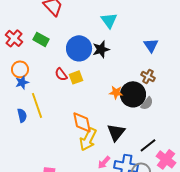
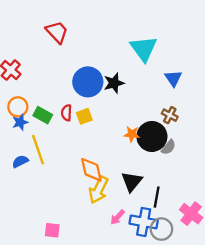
cyan triangle: (109, 20) -> (144, 49), moved, size x1.4
green rectangle: (41, 39) -> (43, 115), moved
red semicircle: (61, 74) -> (66, 113), turned 40
blue semicircle: (22, 115) -> (20, 161), turned -104
black line: (148, 145) -> (157, 197), moved, turned -42

